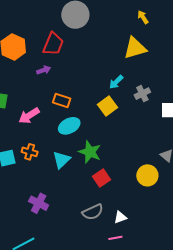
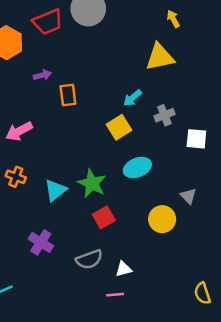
red trapezoid: (53, 44) -> (48, 22), moved, turned 40
orange rectangle: (62, 100) -> (68, 95), moved, turned 60
cyan ellipse: (69, 126) -> (137, 168), moved
purple cross: (39, 203) -> (41, 242), moved

